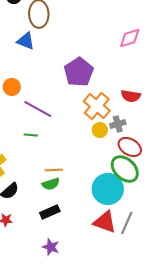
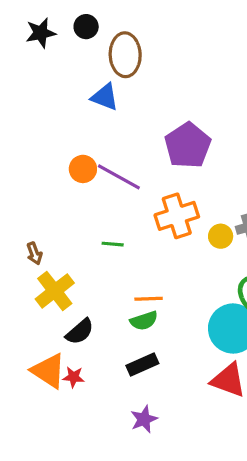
orange cross: (97, 106) -> (177, 216), moved, turned 32
purple line: (38, 109) -> (119, 177), moved
purple star: (51, 247) -> (144, 419), turned 30

